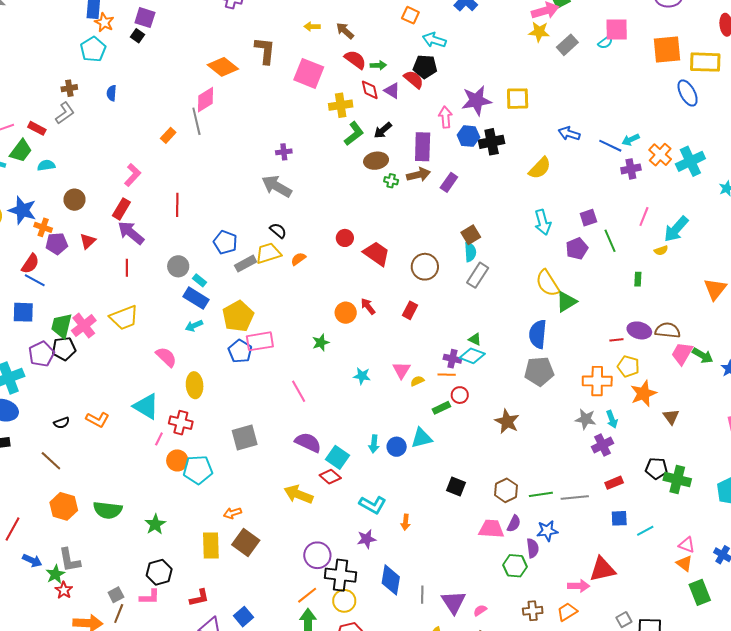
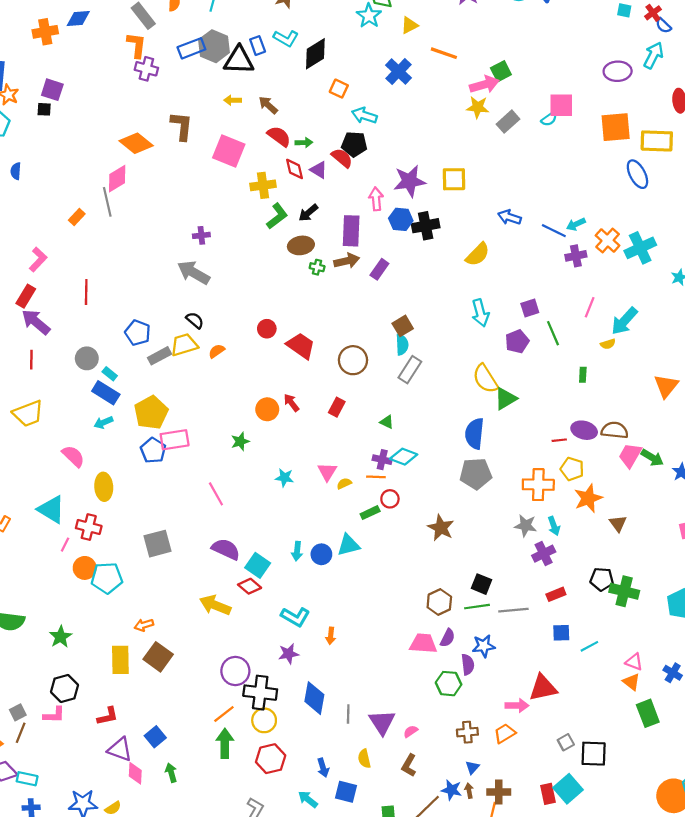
black square: (138, 36) -> (44, 109), turned -32
green triangle: (475, 339) -> (387, 422), moved
black square: (456, 487) -> (481, 584), moved

